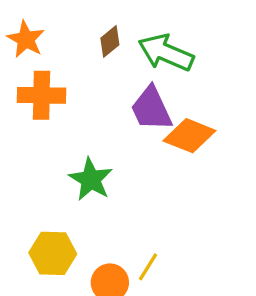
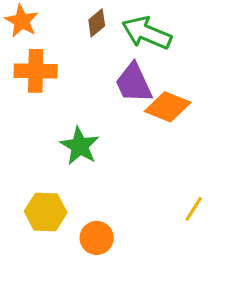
yellow line: (148, 267) -> (194, 209), moved

